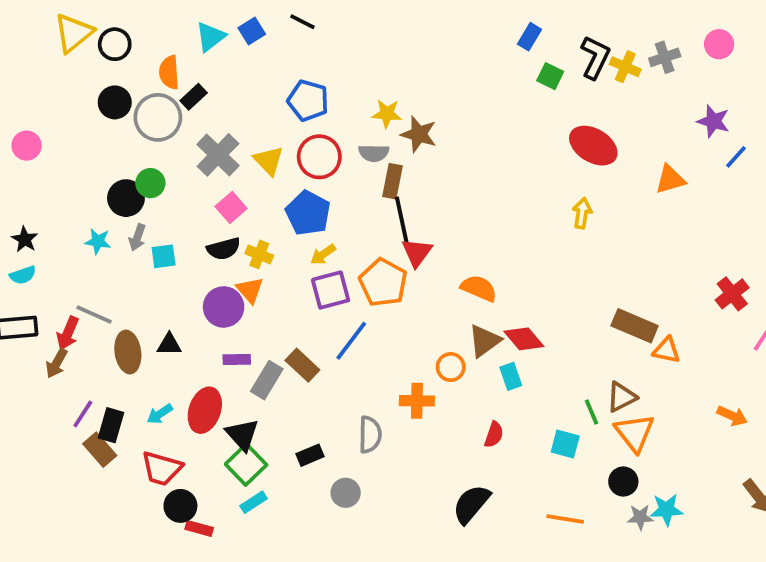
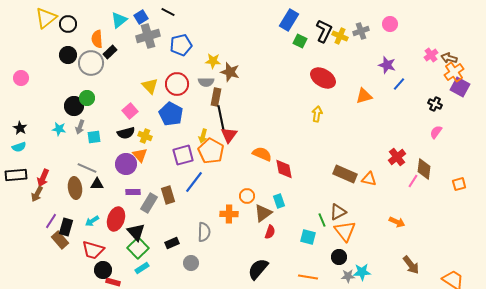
blue rectangle: (530, 37) -> (289, 20), size x1.5
blue pentagon: (308, 101) -> (181, 45), moved, turned -30
gray cross: (218, 155) -> (148, 36), moved, turned 30
yellow arrow: (323, 254) -> (203, 136), moved, turned -40
gray line: (94, 314) -> (87, 168), moved
red diamond: (524, 339) -> (284, 169), moved, turned 30
brown triangle: (484, 341) -> (263, 213), moved
orange triangle: (667, 350) -> (369, 179), moved
brown rectangle: (302, 365) -> (168, 195), turned 30

